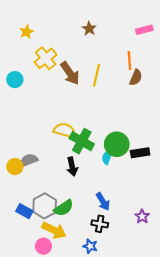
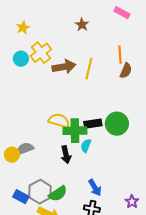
pink rectangle: (144, 30) -> (122, 13), moved, turned 42
brown arrow: (70, 73) -> (64, 67), turned -65
cyan circle: (15, 80) -> (21, 59), moved
green cross: (82, 141) -> (75, 131), turned -30
green circle: (117, 144) -> (117, 124), moved
black rectangle: (140, 153) -> (93, 124), moved
cyan semicircle: (107, 157) -> (86, 146), moved

